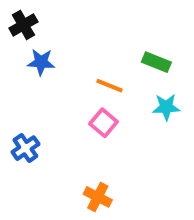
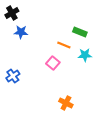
orange line: (109, 86) -> (64, 45), moved
orange cross: (98, 197) -> (66, 103), moved

